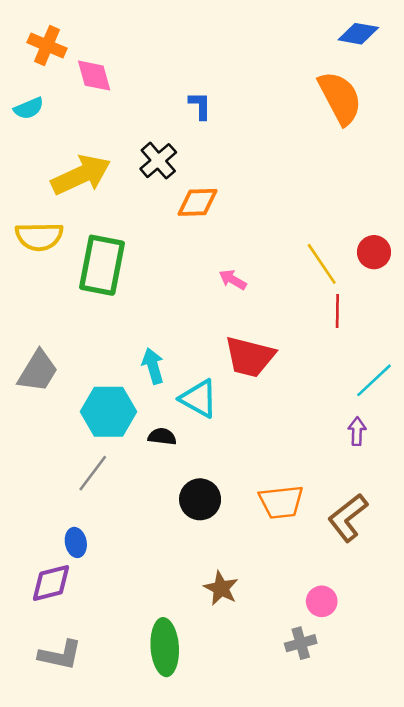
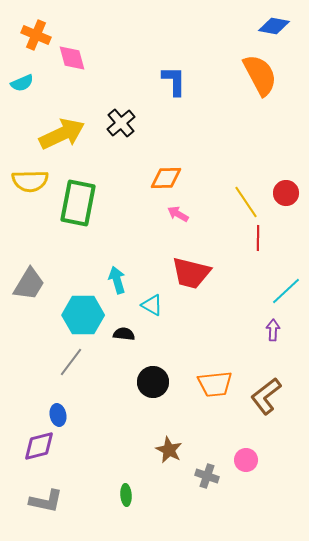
blue L-shape: (200, 106) -> (174, 81), moved, size x1.4
orange diamond: (197, 202) -> (166, 178), moved
cyan triangle: (199, 399) -> (152, 305), size x0.7
gray cross: (301, 643) -> (207, 476), moved, turned 35
green ellipse: (165, 647) -> (126, 495), size x0.5

